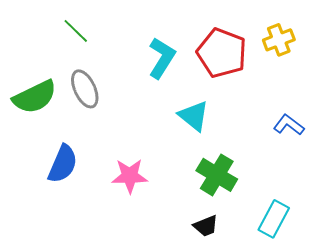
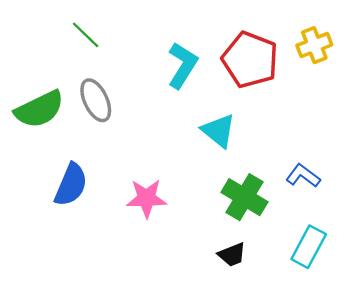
blue L-shape: (289, 125) -> (303, 176), moved

